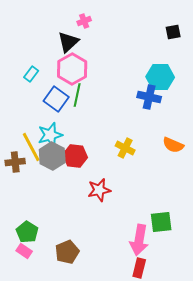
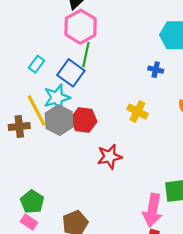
cyan rectangle: (31, 74) -> (37, 64), moved
blue cross: (149, 97) -> (156, 70), moved, size x0.6
blue square: (56, 99) -> (71, 73), moved

